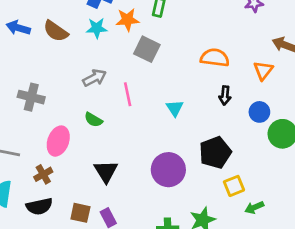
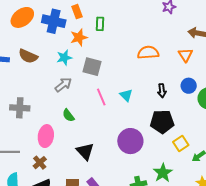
cyan star: (97, 28) -> (64, 58), moved
gray square: (147, 49) -> (92, 67), moved
pink line: (128, 94) -> (101, 97), moved
black arrow: (225, 95) -> (162, 91), moved
green semicircle: (93, 120) -> (68, 115), turned 32
black pentagon: (215, 152) -> (162, 122), turned 30

